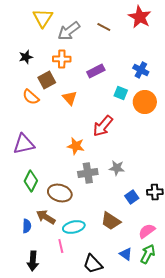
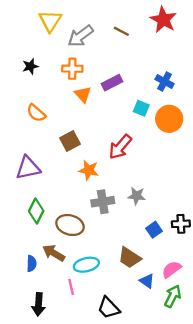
brown square: (47, 80) -> (70, 141), moved
orange triangle: (70, 98) -> (83, 94), moved
blue triangle: (126, 254) -> (147, 281), moved

